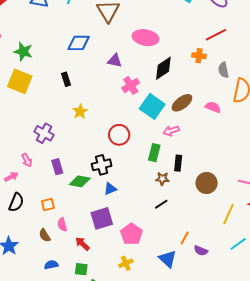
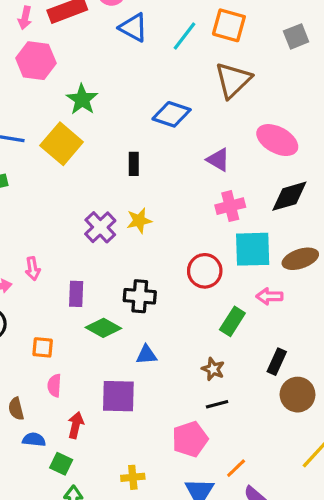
cyan square: (152, 106) -> (253, 249), turned 35
purple cross: (44, 133) -> (100, 227), moved
red circle: (119, 135) -> (205, 271), moved
black rectangle: (178, 163) -> (277, 362), moved
black cross: (102, 165) -> (140, 296), moved
brown star: (162, 179) -> (213, 369), moved
pink pentagon: (131, 234) -> (190, 439), moved
brown semicircle: (45, 235) -> (16, 409), moved
red arrow: (82, 244) -> (76, 425), turned 42
blue semicircle: (51, 265) -> (34, 440), moved

